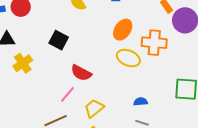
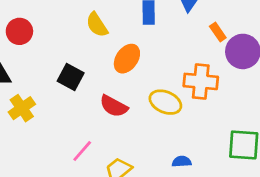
orange ellipse: (123, 30) -> (127, 59), moved
red semicircle: (81, 73) -> (114, 106), moved

